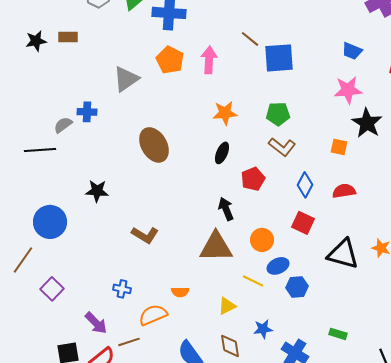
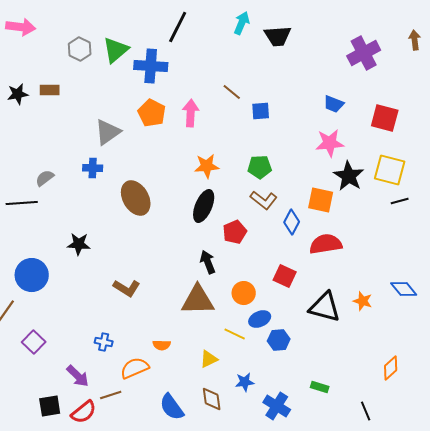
blue square: (279, 58) -> (261, 111), size x0.6
blue cross: (87, 112) -> (93, 168), moved
orange square: (339, 147) -> (321, 200), size x1.5
black ellipse: (222, 153) -> (204, 206), size x1.5
blue diamond: (305, 185) -> (292, 222), moved
red semicircle: (344, 191) -> (326, 244), size x1.4

